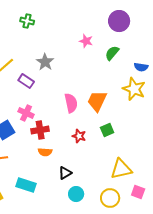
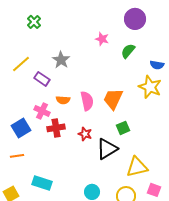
green cross: (27, 21) -> (34, 22), moved, turned 32
red star: (79, 136) -> (85, 134), moved
orange semicircle: (45, 152) -> (63, 100), moved
black triangle: (65, 173) -> (107, 149), moved, size x1.6

